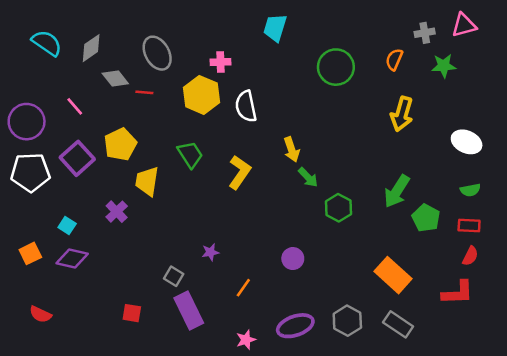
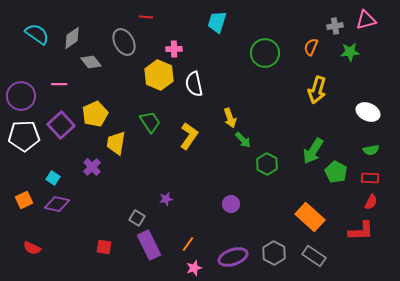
red line: (144, 92) -> (146, 17), moved
pink line: (75, 106) -> (59, 84), turned -49
orange line: (243, 288) -> (188, 244), moved

